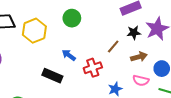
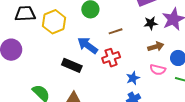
brown line: (113, 47) -> (116, 31), moved, turned 32
blue arrow: (69, 55) -> (88, 45), size x1.5

